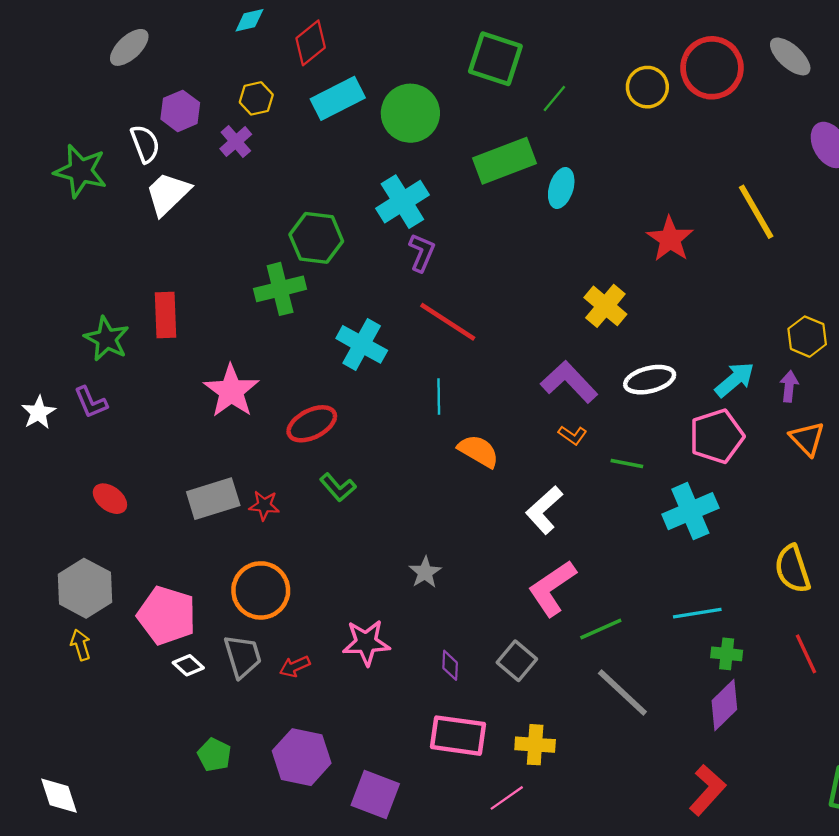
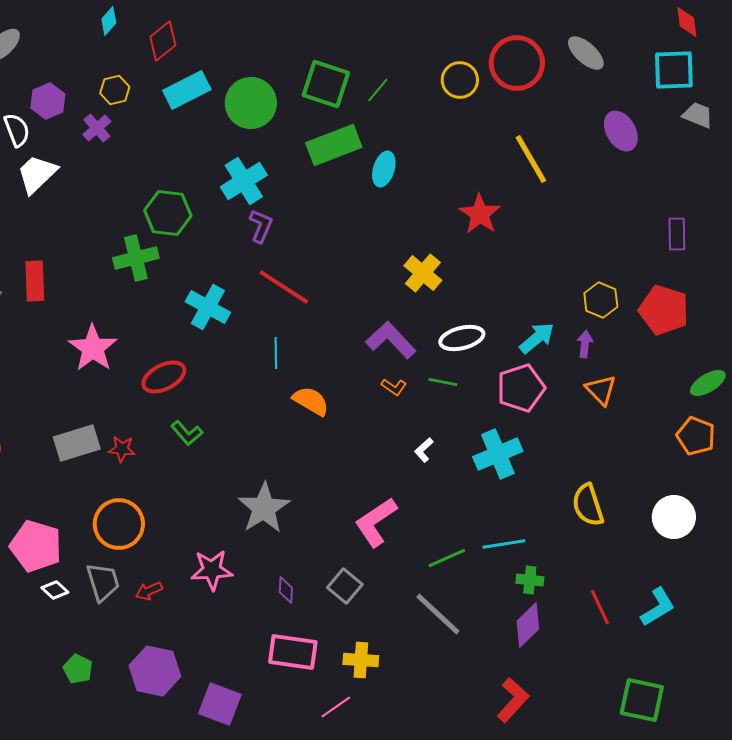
cyan diamond: (249, 20) -> (109, 21), turned -36
green square: (495, 59) -> (326, 84), moved
yellow line: (756, 212) -> (531, 159), moved
green line: (627, 463) -> (443, 382), moved
white L-shape: (544, 510) -> (424, 450), moved, size x0.6
gray star: (425, 572) -> (264, 508), size x1.8
green line: (601, 629) -> (447, 558), moved
red line: (806, 654) -> (600, 607), moved

